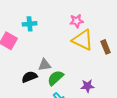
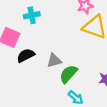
black semicircle: (30, 77) -> (26, 55), moved

